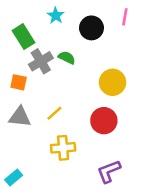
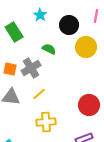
gray cross: (41, 61) -> (31, 68), moved
yellow circle: (113, 82) -> (86, 47), moved
red circle: (104, 121) -> (89, 105), moved

